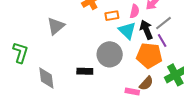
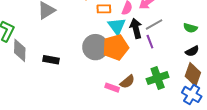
orange pentagon: (149, 56) -> (116, 47), moved, turned -30
black rectangle: (85, 71) -> (51, 60), moved
gray diamond: (46, 78) -> (20, 50), moved

